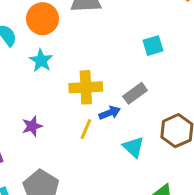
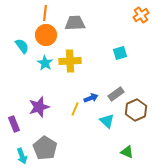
yellow cross: (86, 87) -> (70, 61), moved
gray rectangle: (135, 93) -> (116, 94), moved
purple star: (32, 126) -> (39, 107), size x1.5

